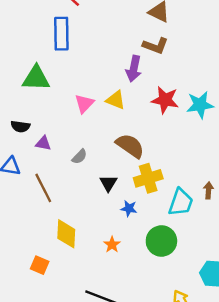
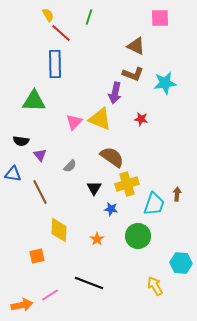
yellow triangle: (116, 100) -> (100, 119), size x1.4
red star: (165, 100) -> (141, 119), size x0.6
cyan star: (200, 105) -> (165, 83), moved
purple triangle: (43, 143) -> (40, 155), turned 40
orange square: (40, 265) -> (37, 256), turned -35

